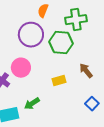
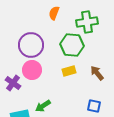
purple circle: (31, 35) -> (31, 45), moved
yellow rectangle: (59, 81) -> (69, 71), moved
blue square: (92, 104) -> (94, 106), moved, turned -32

